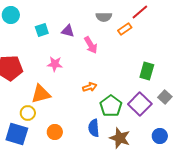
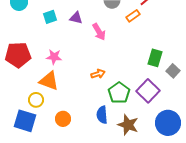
pink star: (55, 64) -> (54, 57), moved
orange triangle: (41, 94) -> (49, 81), turned 35
gray square: (165, 97) -> (173, 71), moved
blue circle: (160, 136) -> (168, 123), size x1.6

